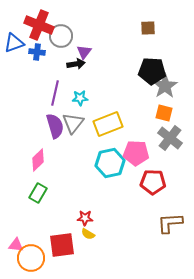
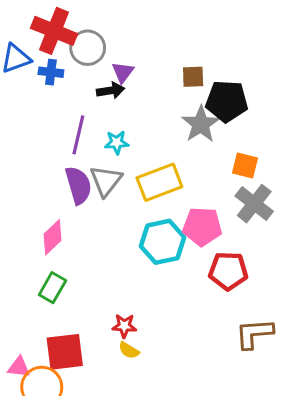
brown square: (148, 28) -> (193, 77), moved
gray star: (165, 86) -> (201, 124), moved
red square: (62, 245) -> (65, 352), moved

